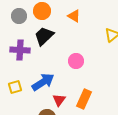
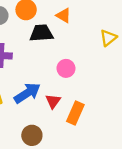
black trapezoid: (44, 36) -> (41, 33), moved, turned 40
red triangle: (59, 100) -> (53, 101), moved

